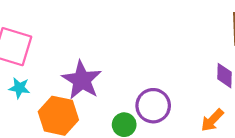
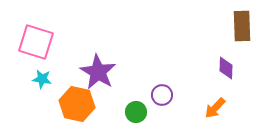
purple circle: (153, 106) -> (162, 95), size x0.7

